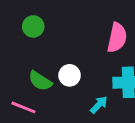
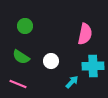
green semicircle: (40, 81) -> (21, 57), moved

